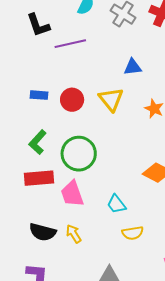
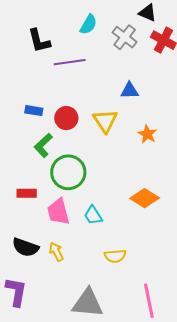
green L-shape: (38, 142) -> (43, 145), moved
red rectangle: (39, 178) -> (27, 193), size x0.7
cyan trapezoid: (116, 204) -> (93, 215), moved

